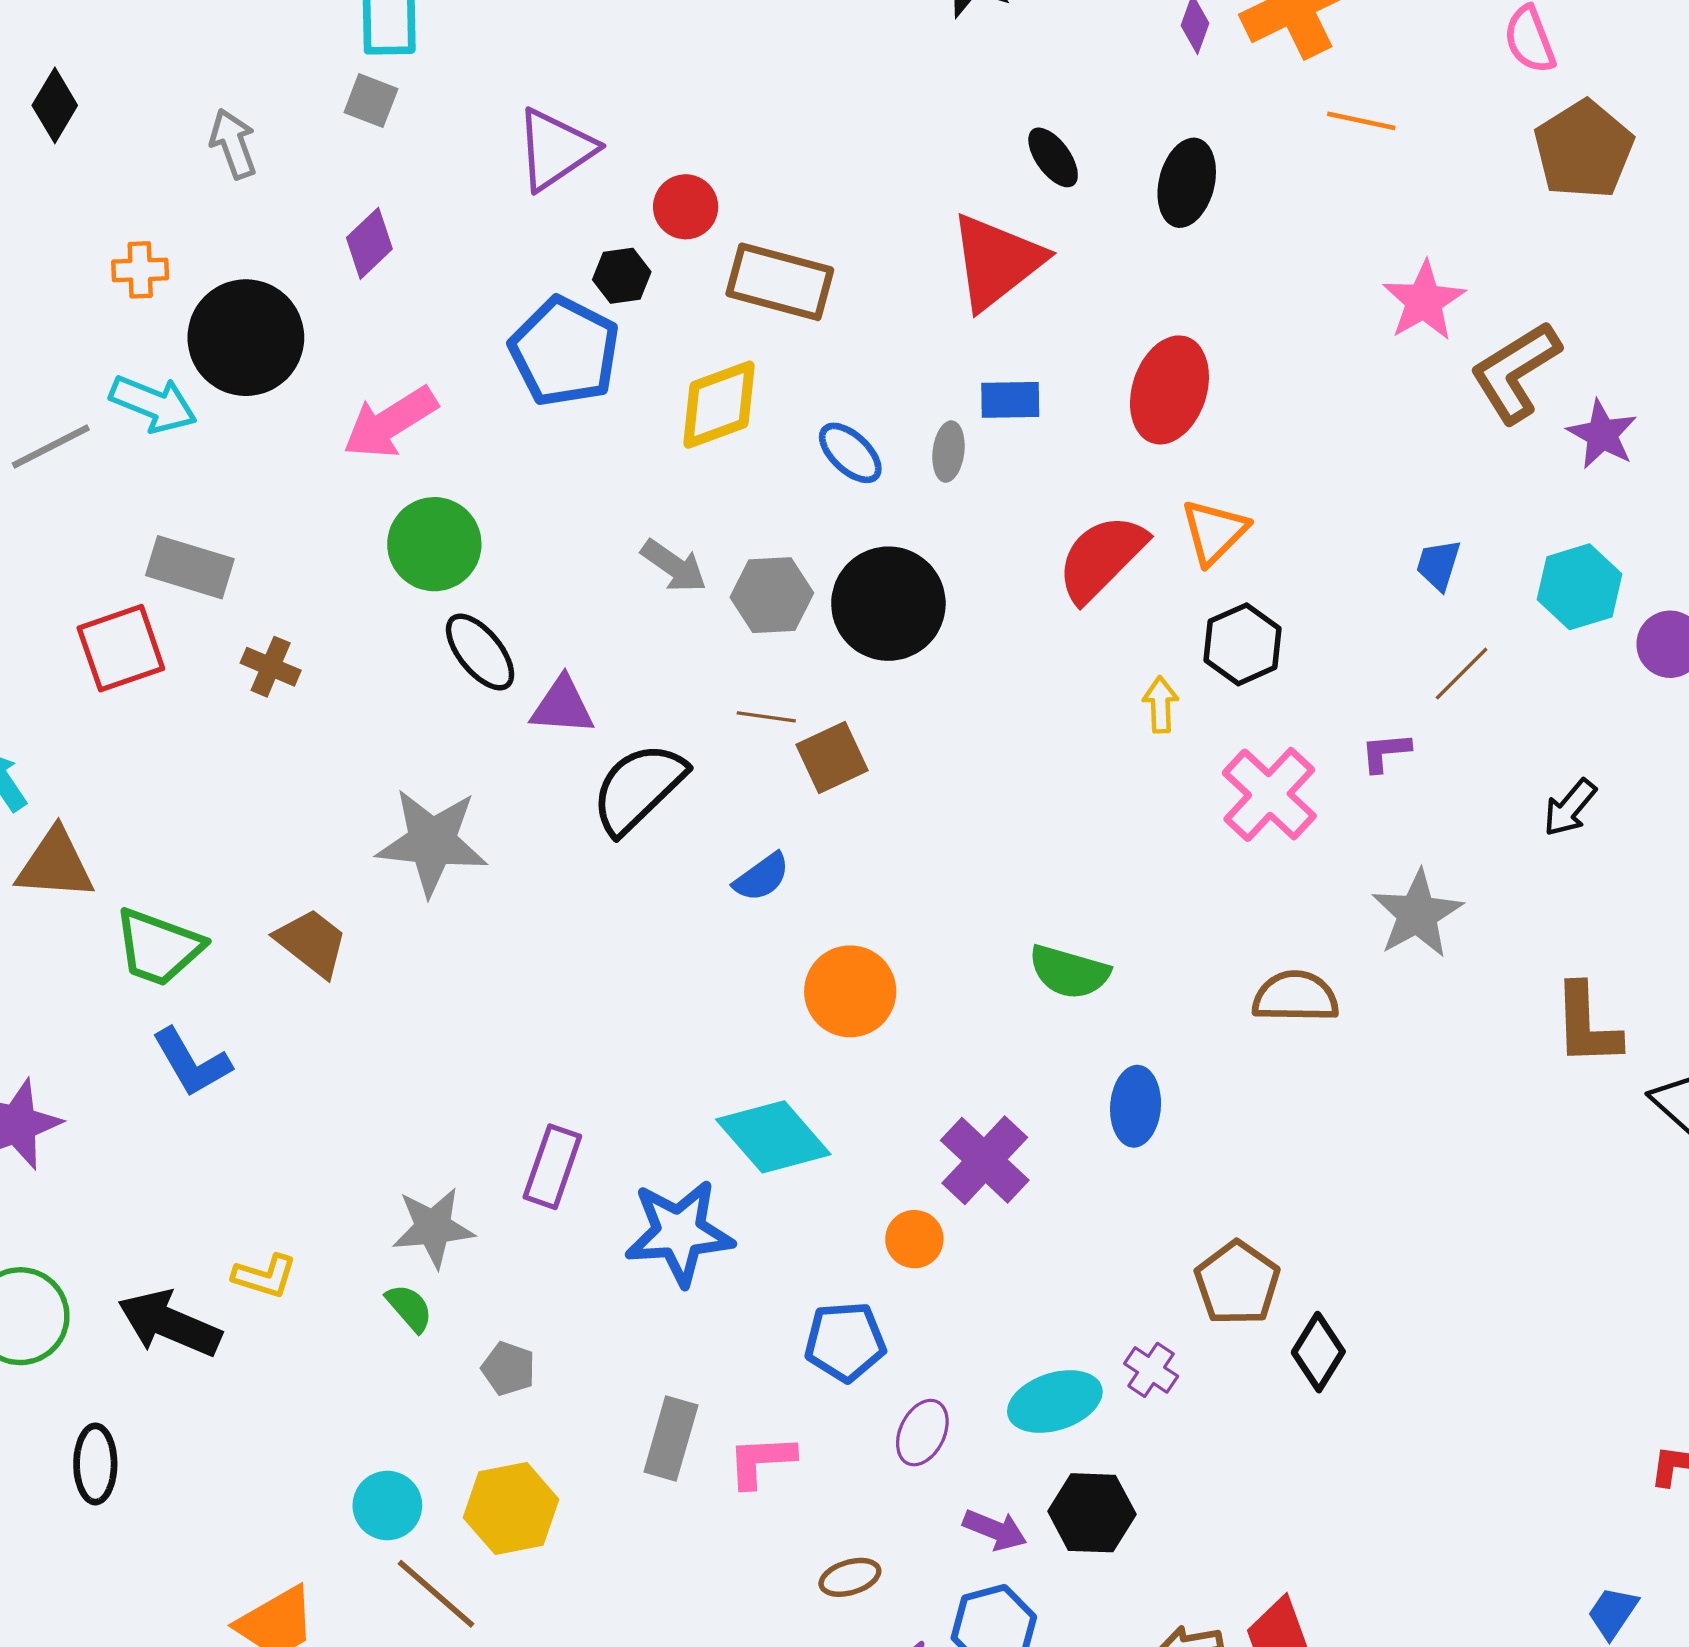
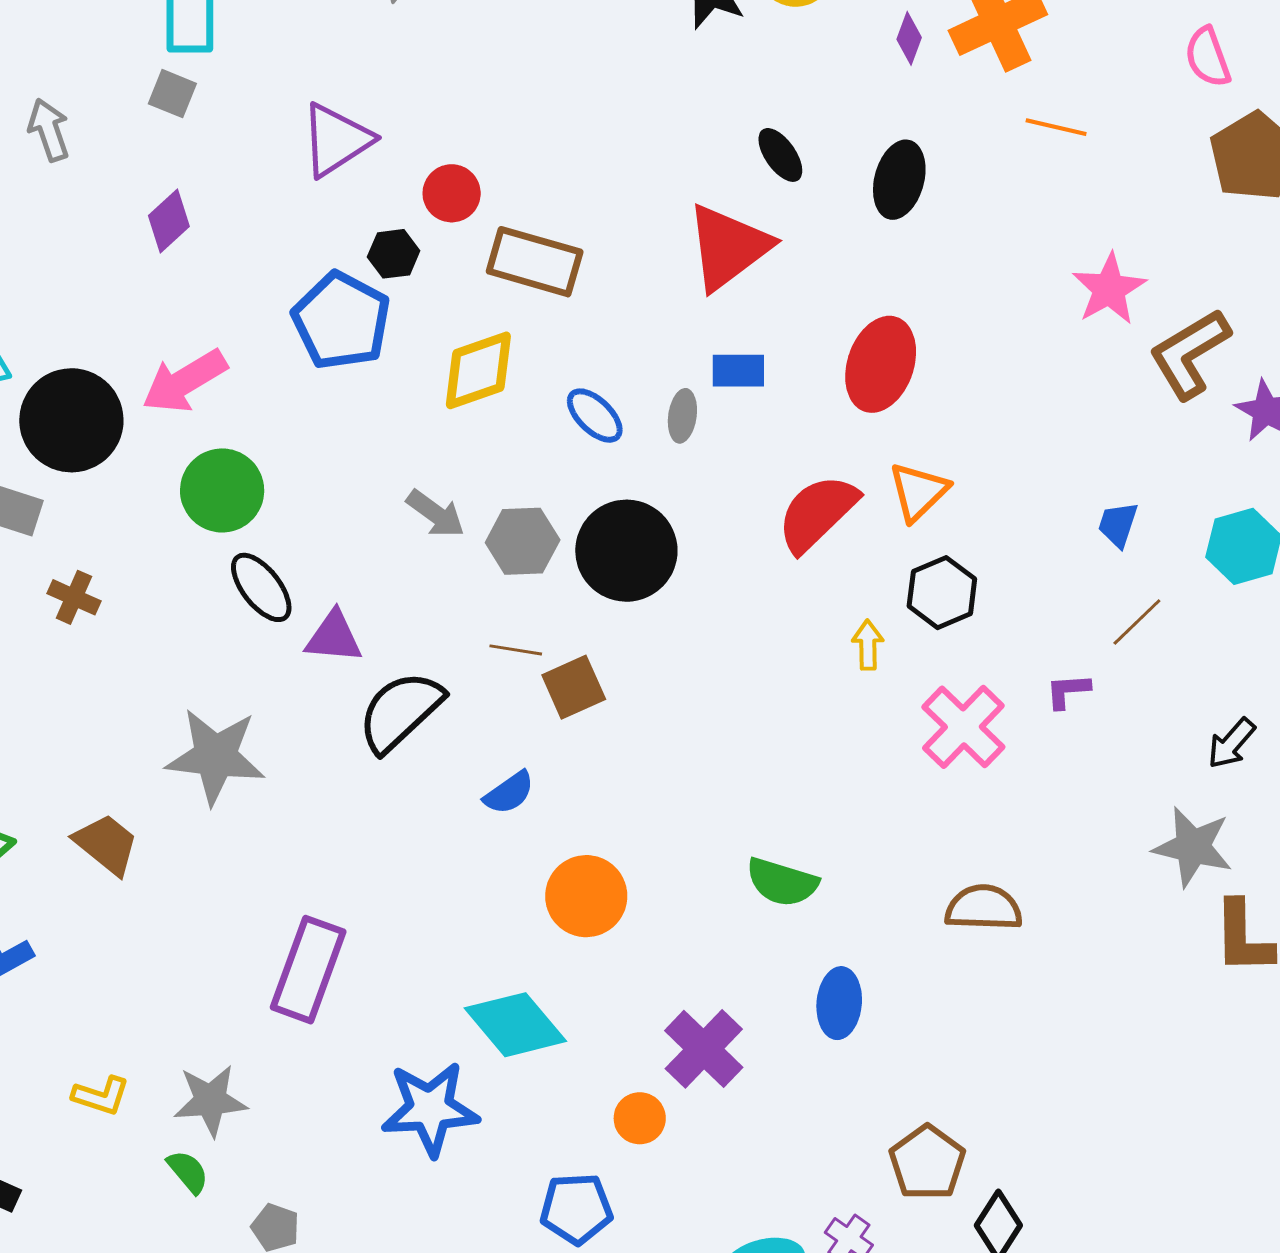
black circle: (246, 338) -> (71, 420), moved
gray star: (1417, 914) -> (1193, 847), moved, turned -30
purple rectangle: (552, 1167) -> (308, 970), moved, size x1.4
yellow L-shape: (265, 1276) -> (101, 1096), moved

